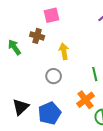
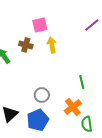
yellow arrow: (64, 51) -> (52, 45), moved
gray circle: (54, 76) -> (42, 95), moved

